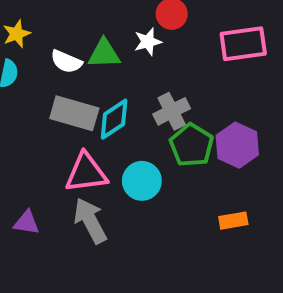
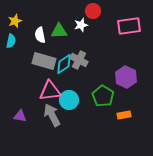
white semicircle: (66, 62) -> (40, 35), turned 56
gray cross: (172, 111) -> (79, 60), moved, turned -36
green pentagon: (192, 145) -> (103, 96), moved
cyan circle: (142, 181) -> (69, 100), moved

